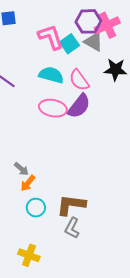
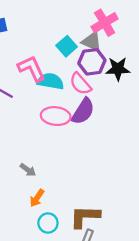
purple hexagon: (88, 21) -> (92, 62), moved
pink L-shape: (51, 37) -> (32, 68), moved
gray arrow: (21, 169) -> (28, 170), moved

